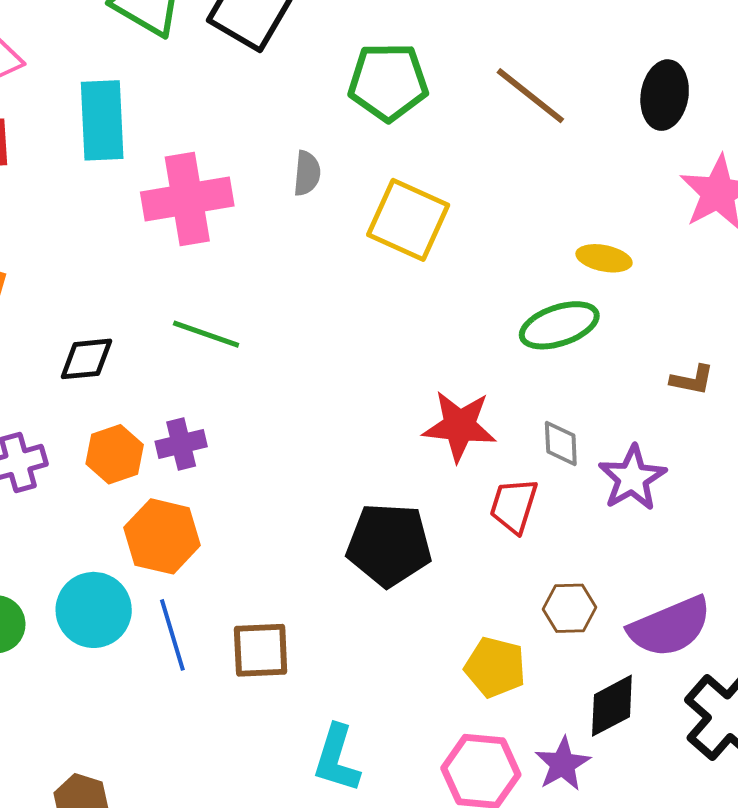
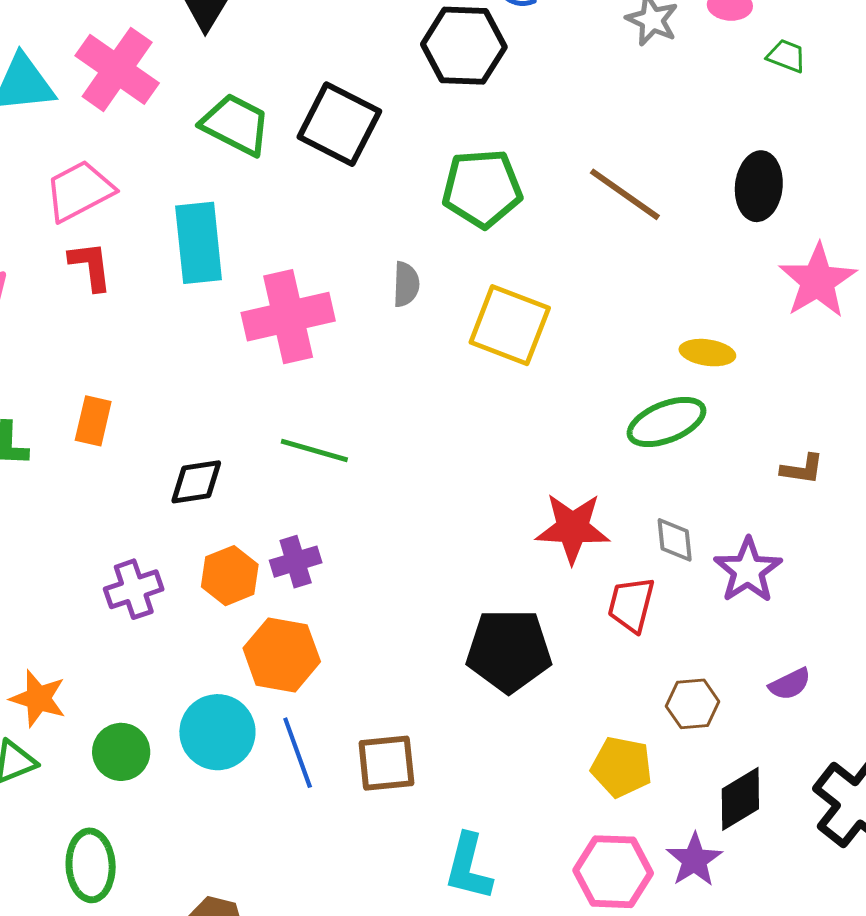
purple semicircle: (670, 627) -> (790, 684), moved, size x0.5

